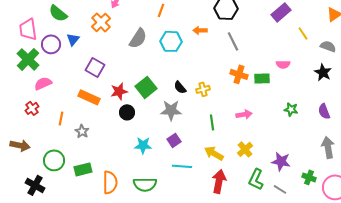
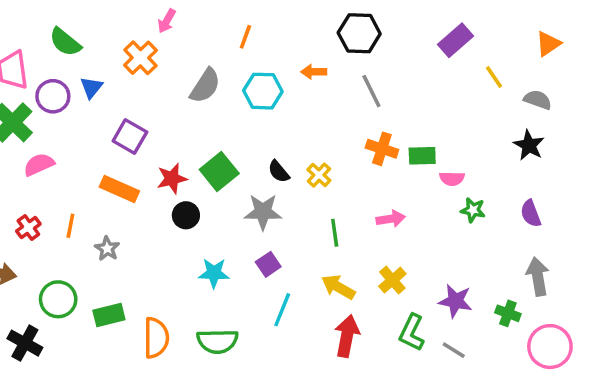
pink semicircle: (283, 64) -> (452, 179), moved
yellow cross: (203, 89) -> (319, 175), turned -32
red cross: (32, 108) -> (28, 228), moved
cyan line: (182, 166) -> (282, 310), turned -72
green cross: (309, 177) -> (508, 313), moved

